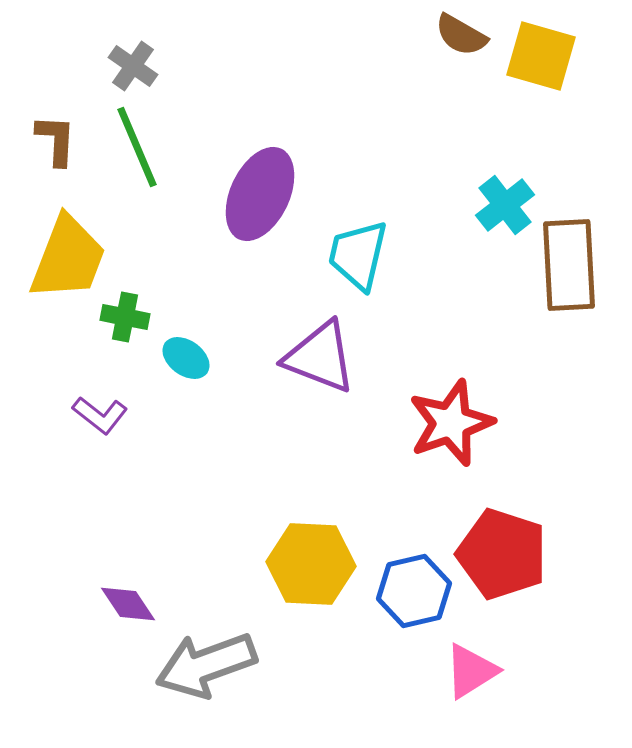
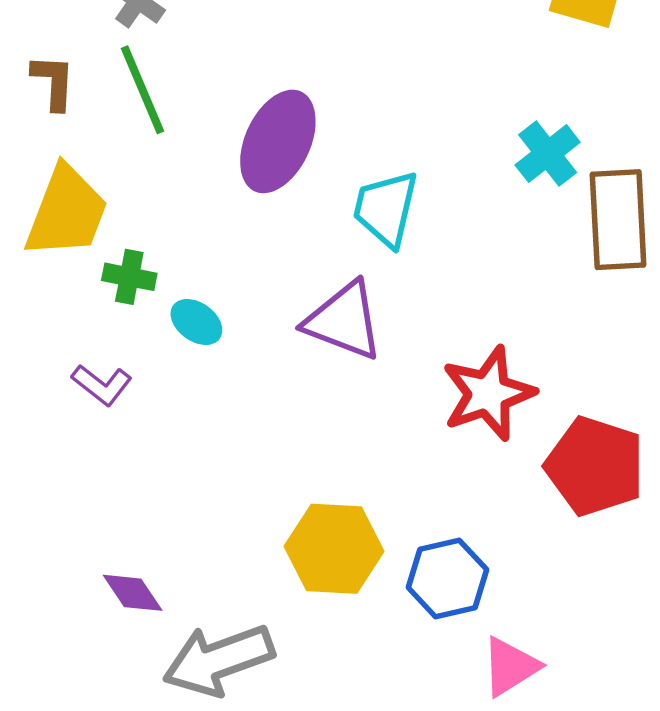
red pentagon: (502, 554) -> (595, 466), moved

